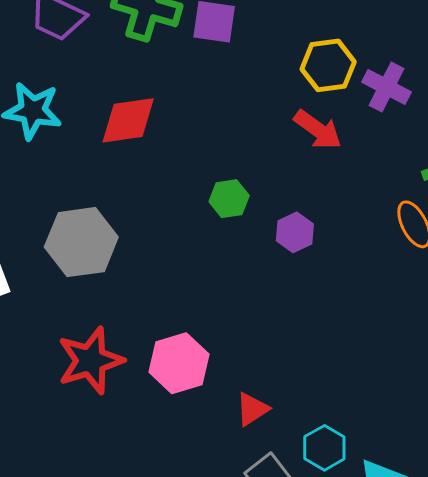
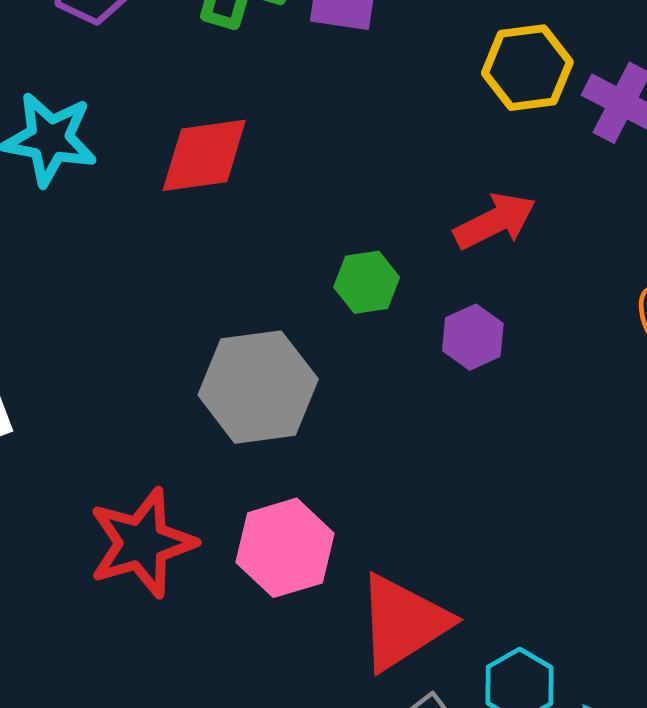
red arrow: (318, 130) -> (495, 221), moved, turned -63
gray hexagon: (81, 242) -> (258, 387), moved
red triangle: (252, 409) -> (403, 622), size x1.8

